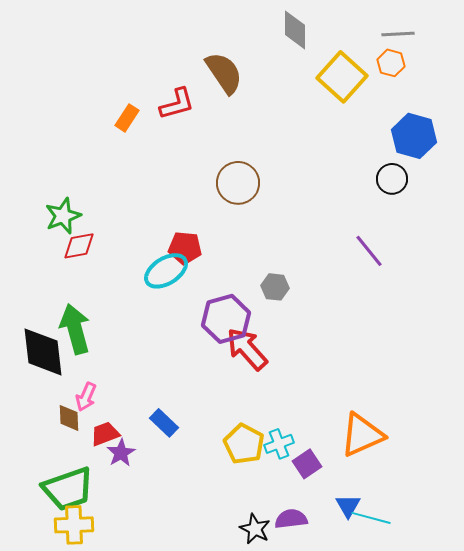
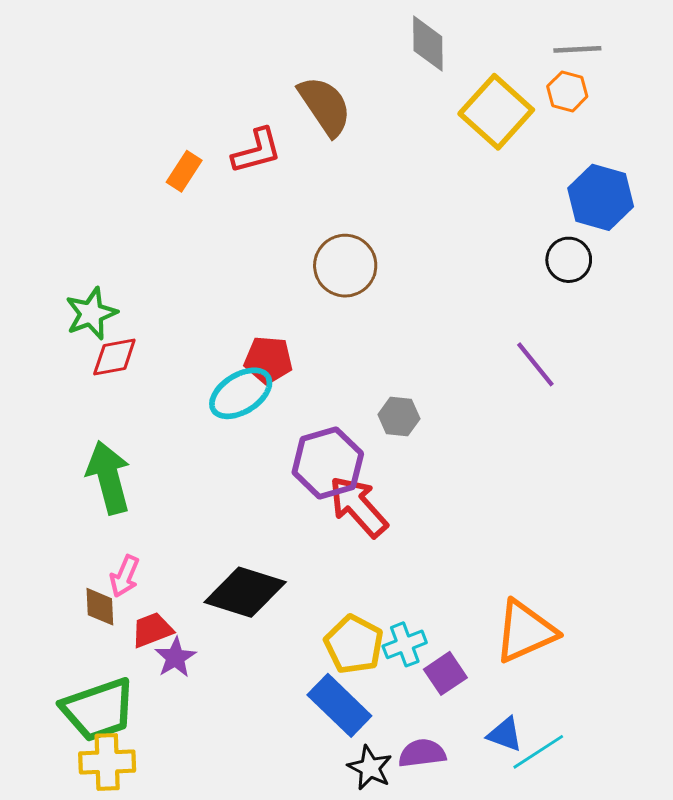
black diamond: (43, 352) -> (245, 592), moved, turned -66
blue rectangle: (164, 423) -> (339, 705), moved, size x1.5
blue triangle: (348, 506) -> (505, 734), turned -40
cyan line: (371, 518) -> (538, 752), turned -48

